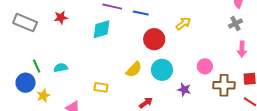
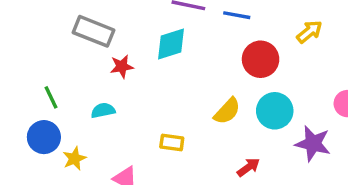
red star: (61, 18) -> (122, 67), moved
gray rectangle: (25, 23) -> (94, 31), moved
green line: (37, 66) -> (51, 97), moved
purple star: (184, 90) -> (313, 144), size x1.5

